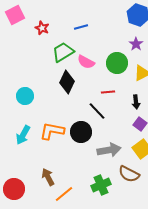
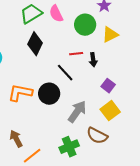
pink semicircle: (86, 62) -> (56, 14), moved, turned 36
black arrow: (136, 102) -> (93, 60), moved
gray arrow: (109, 150) -> (77, 112), turned -45

